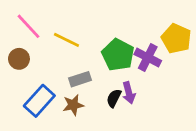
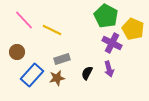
green pentagon: (118, 55) -> (106, 16), moved
brown circle: (19, 59) -> (17, 52), moved
purple arrow: (129, 93) -> (109, 69), moved

